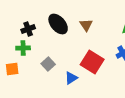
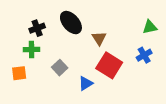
brown triangle: (86, 25) -> (99, 38), moved

